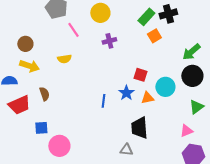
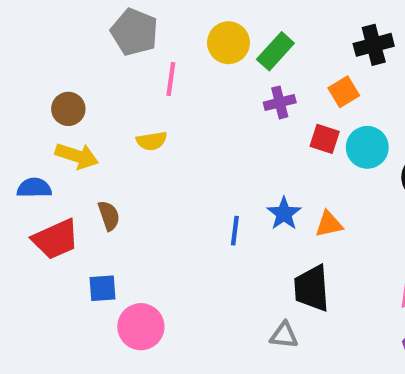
green rectangle: (146, 17) -> (275, 51), moved
pink line: (73, 30) -> (171, 79), turned 42
purple cross: (109, 41) -> (280, 102), moved
red square: (140, 75) -> (325, 139), moved
cyan circle: (165, 87) -> (367, 147), moved

